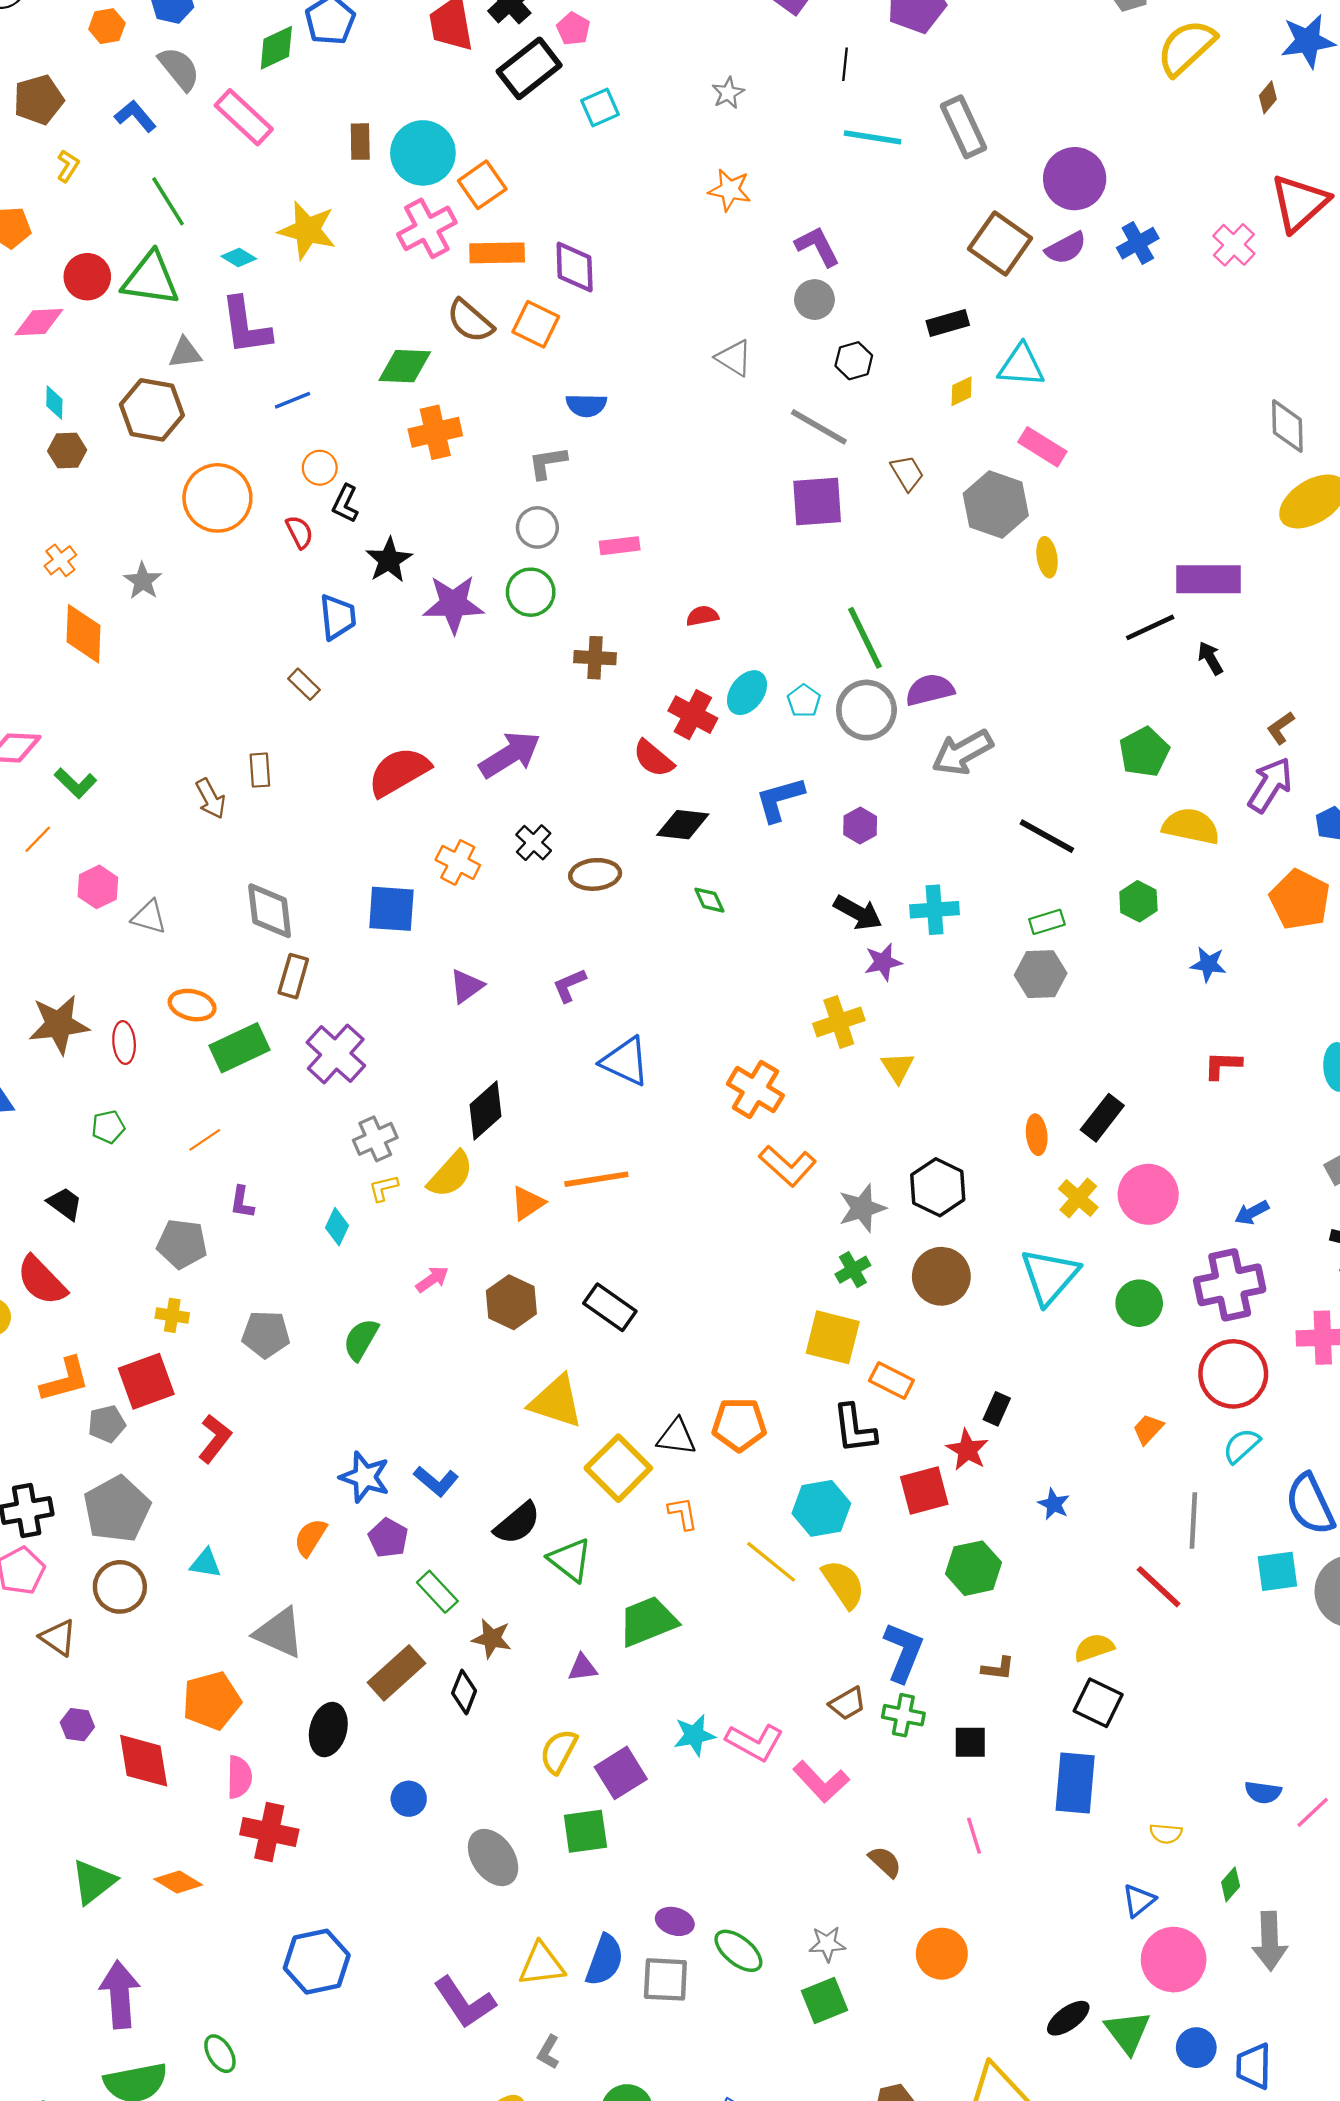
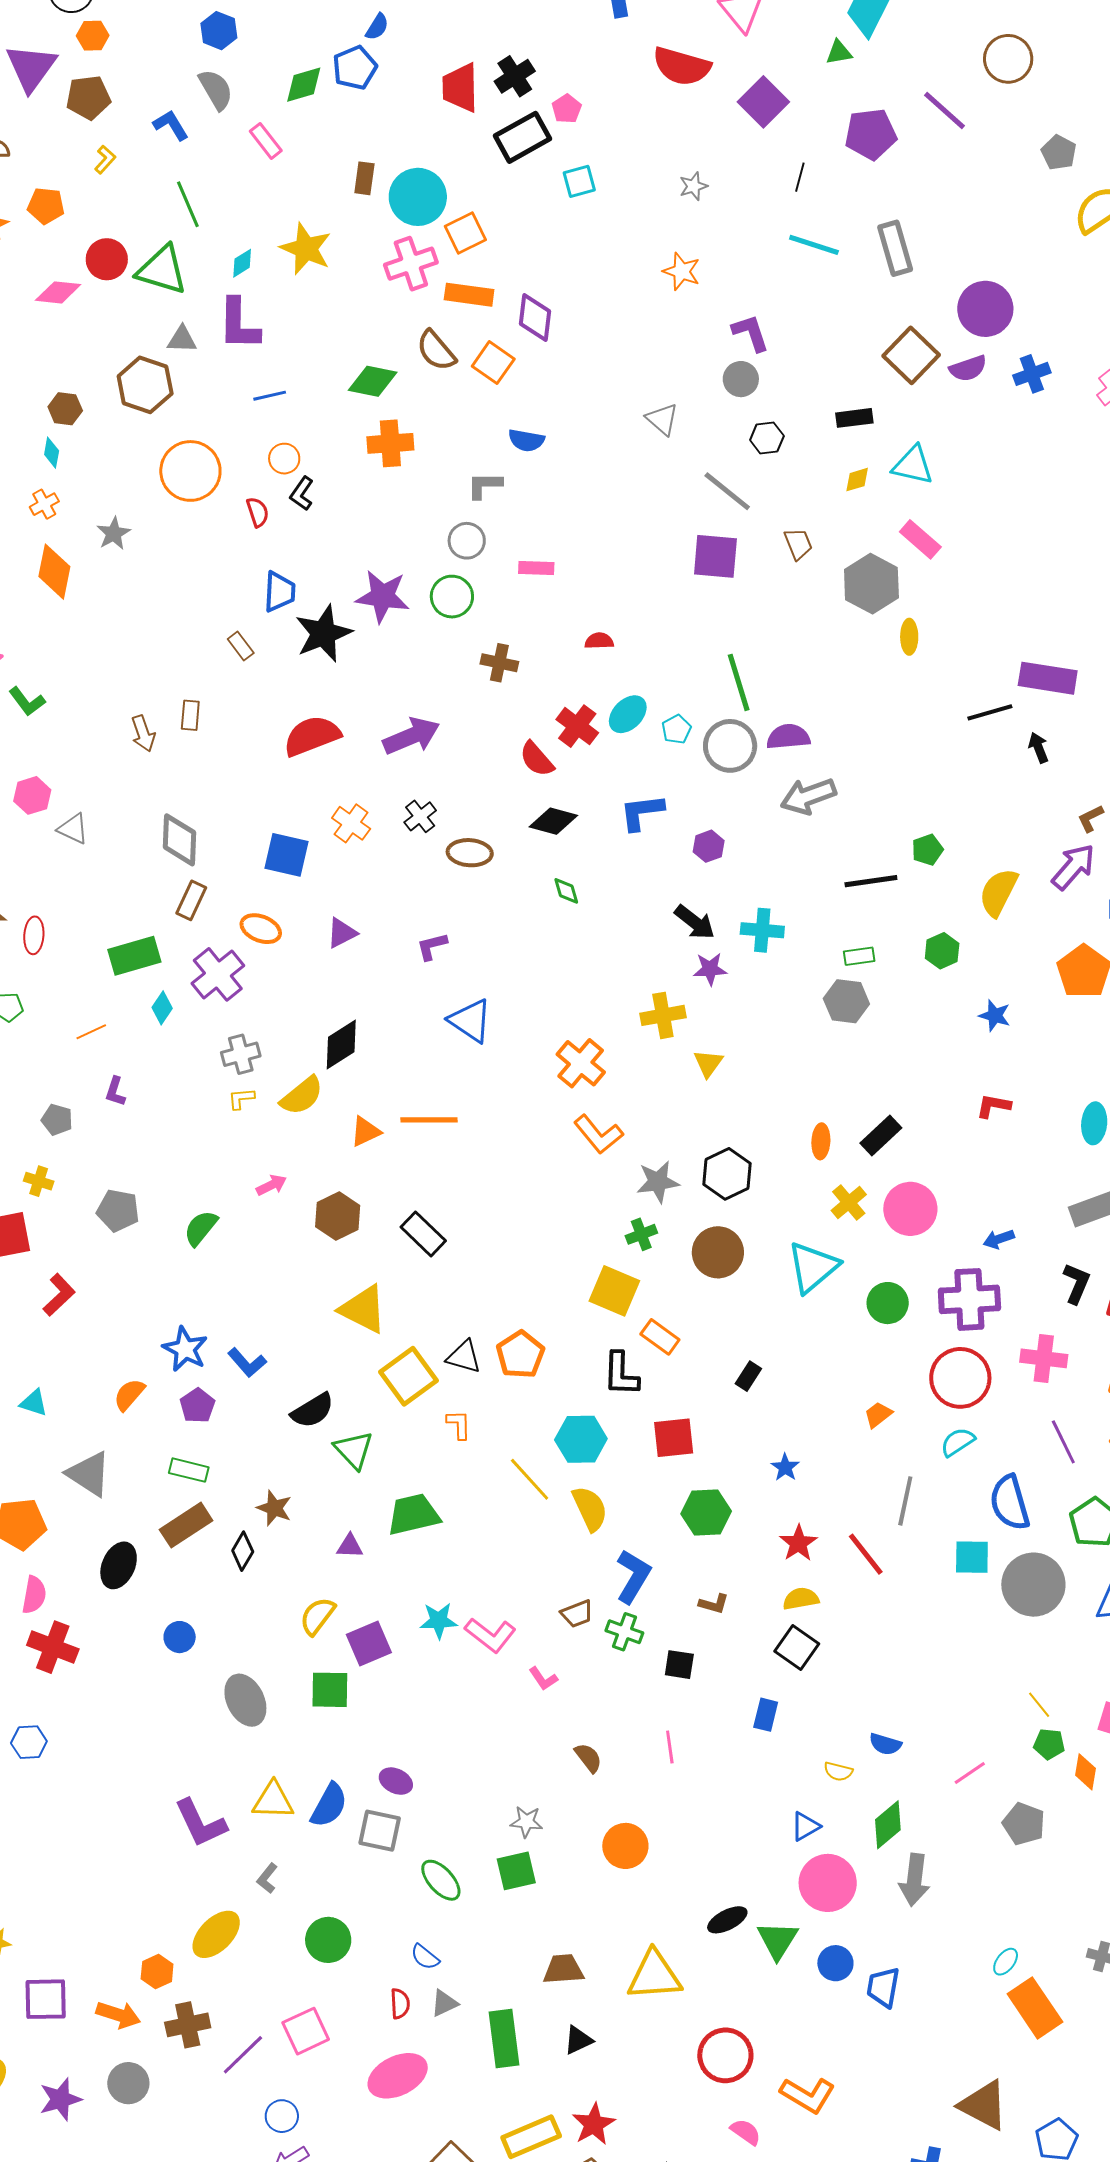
orange hexagon: (107, 26) -> (93, 36), moved
pink rectangle: (244, 117) -> (266, 141), size x0.7
cyan diamond: (239, 257) -> (242, 263), turned -72
cyan diamond: (54, 403) -> (52, 453), moved
black star: (389, 560) -> (323, 634), moved, size x1.4
green pentagon: (1144, 752) -> (927, 850), moved, size x0.7
yellow semicircle: (1191, 826) -> (998, 892), turned -84
black line: (1047, 836) -> (871, 881), turned -46
orange ellipse: (192, 1005) -> (261, 929), moved
cyan diamond: (337, 1227) -> (162, 1008), moved
gray pentagon: (182, 1244) -> (57, 1120), size x0.7
orange pentagon: (739, 1425) -> (520, 1355), turned 30
red star: (967, 1450) -> (798, 1543), moved
green rectangle: (437, 1592) -> (189, 1470), moved, turned -42
pink L-shape: (821, 1782) -> (543, 1679), size x0.6
blue rectangle: (1075, 1783) -> (766, 1715), size x0.6
blue semicircle: (1263, 1792) -> (885, 1744), moved
green diamond: (1231, 1884) -> (888, 1825), size x1.6
green ellipse: (738, 1951) -> (441, 1880), moved
blue hexagon: (317, 1962) -> (29, 1742), moved, size x0.6

